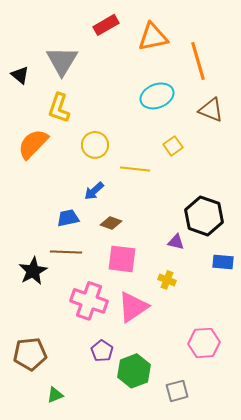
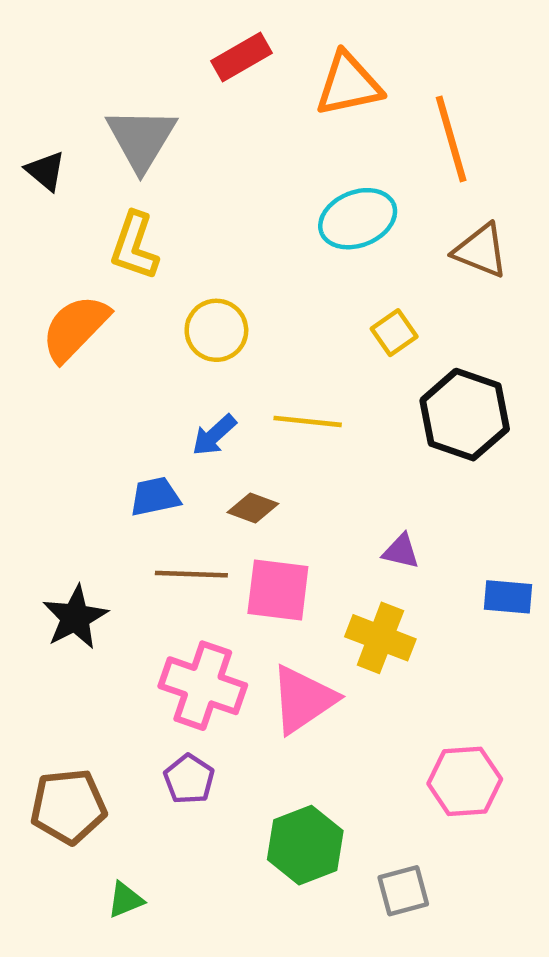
yellow line: (135, 169) -> (308, 421), moved
black hexagon: (204, 216) -> (465, 415), moved
brown line: (66, 252) -> (191, 574), moved
yellow cross: (167, 280) -> (380, 638), size x1.6
purple pentagon: (102, 351) -> (189, 779), moved

